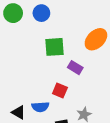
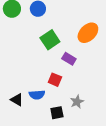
green square: (55, 47) -> (50, 40), turned -30

